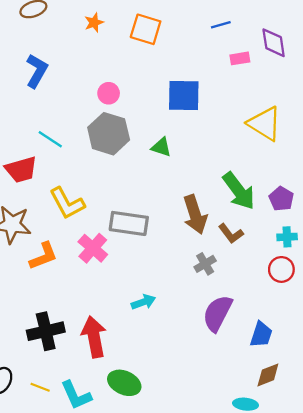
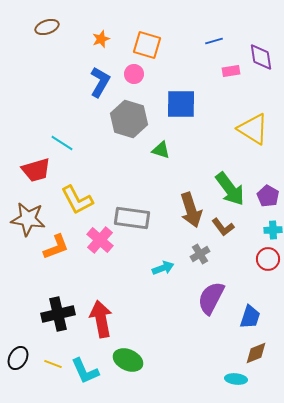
blue L-shape: (37, 71) -> (100, 82), moved
pink circle: (109, 93) -> (134, 74), moved
gray hexagon: (109, 134) -> (129, 119), moved
cyan arrow: (143, 302) -> (163, 268), moved

